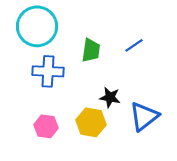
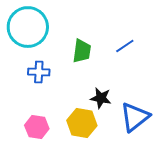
blue cross: (48, 71) -> (39, 72), size x0.7

